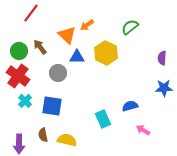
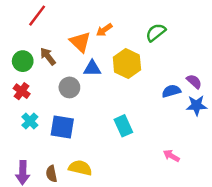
purple semicircle: (162, 58) -> (194, 81), moved, turned 128
red cross: (18, 76) -> (22, 91), size x0.6
blue semicircle: (130, 106) -> (171, 91), moved
cyan rectangle: (103, 119) -> (123, 126), moved
brown semicircle: (43, 135) -> (51, 174), moved

